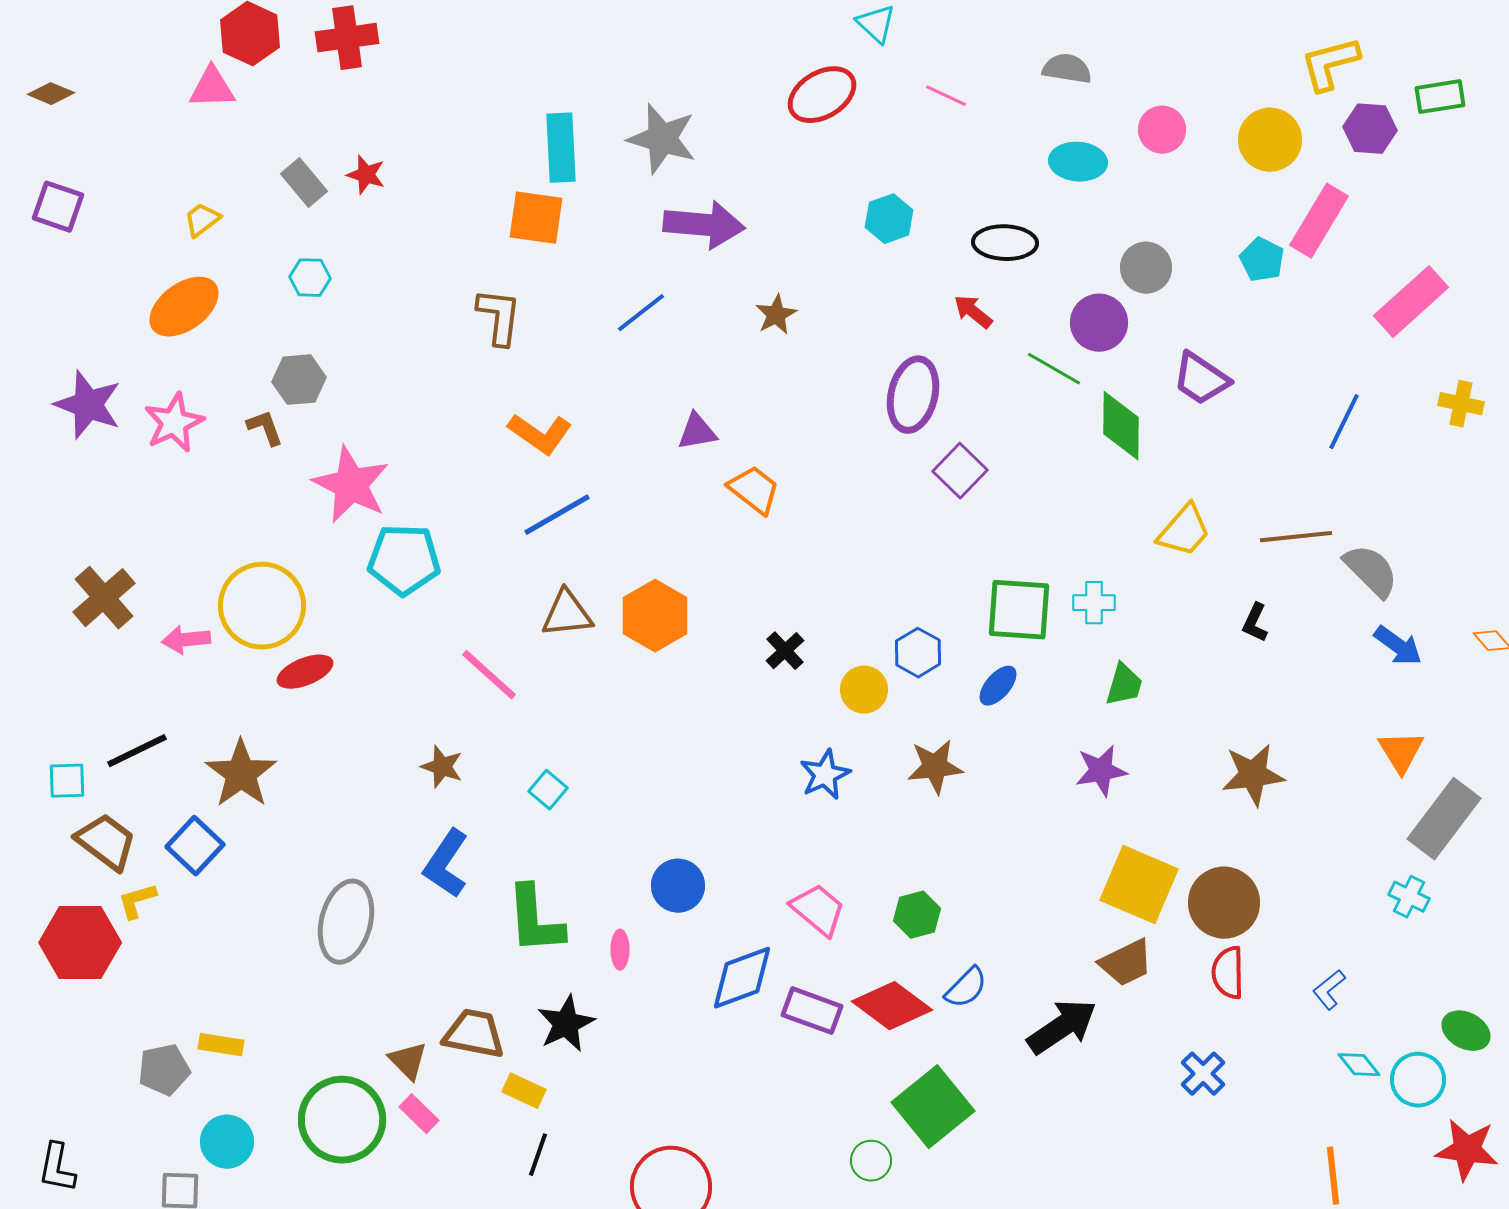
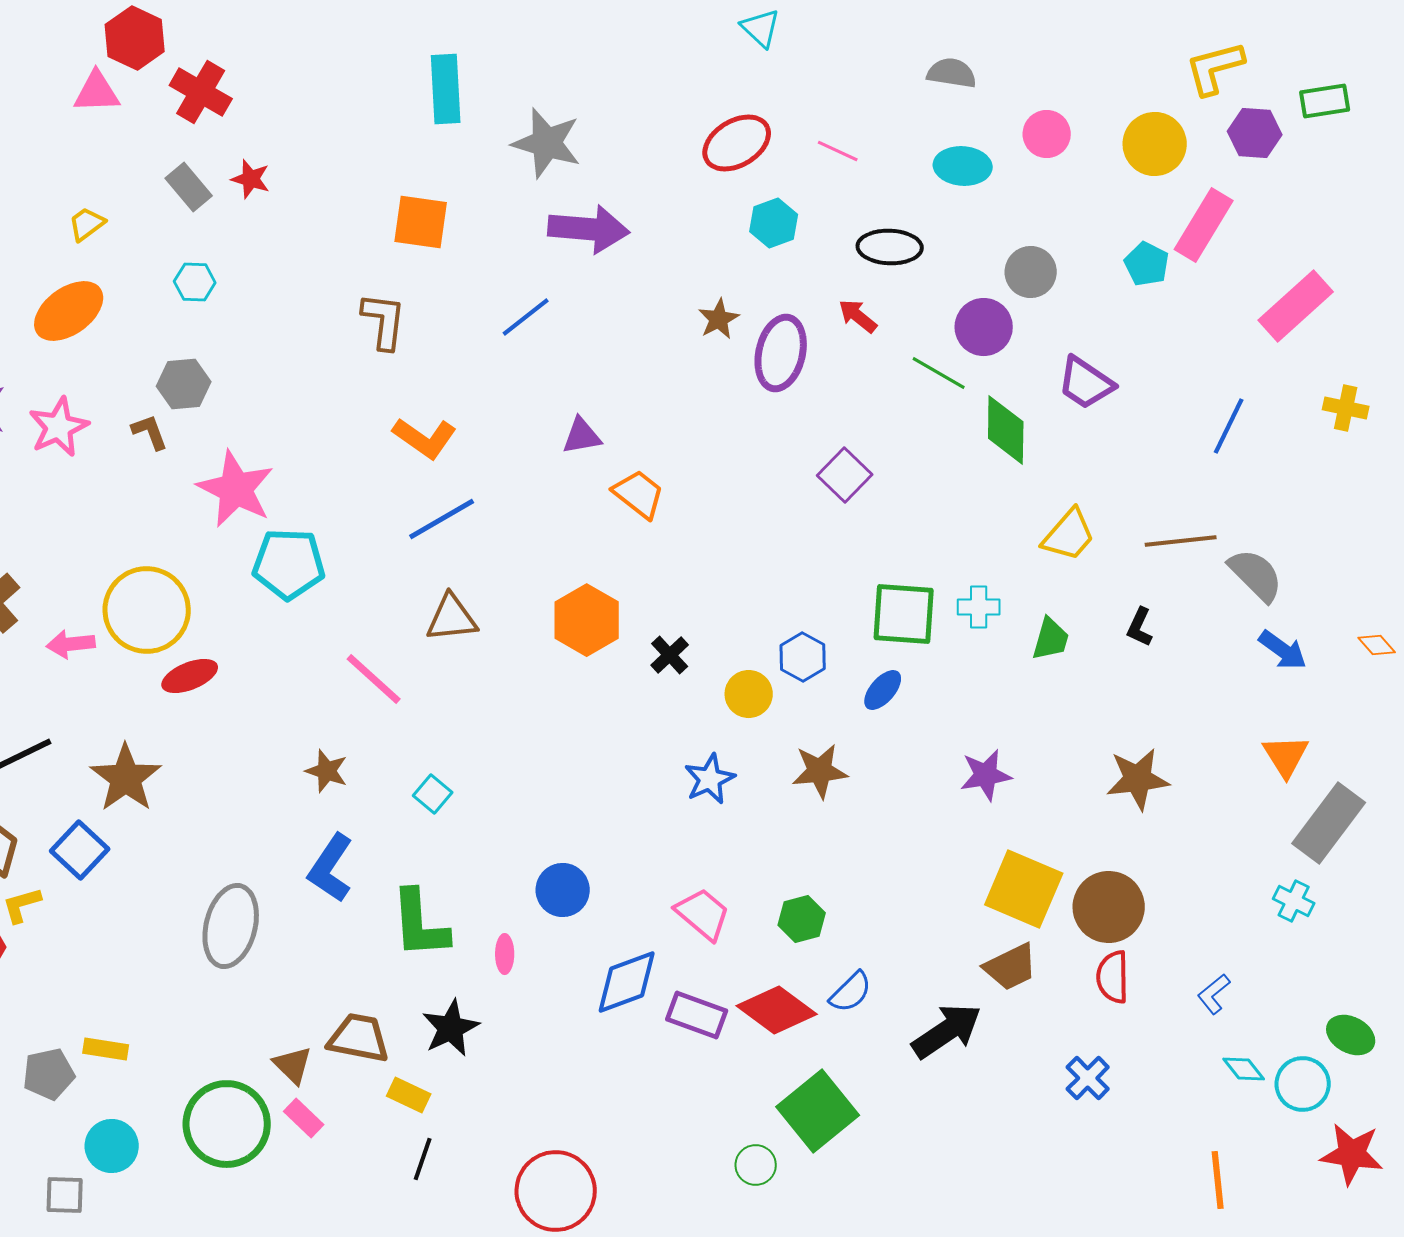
red cross: (347, 38) -> (201, 92), moved, turned 38
red ellipse: (822, 95) -> (737, 143), moved
pink line: (946, 96) -> (838, 151), moved
cyan rectangle: (561, 148) -> (446, 89), moved
brown star: (776, 315) -> (719, 319), moved
purple ellipse: (913, 395) -> (781, 353), moved
orange hexagon: (655, 616) -> (587, 620), moved
green trapezoid: (1124, 685) -> (1051, 639), moved

